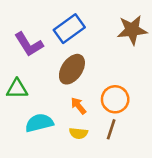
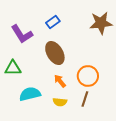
blue rectangle: (69, 29) -> (53, 22), size x0.6
brown ellipse: (72, 69) -> (55, 53), turned -65

